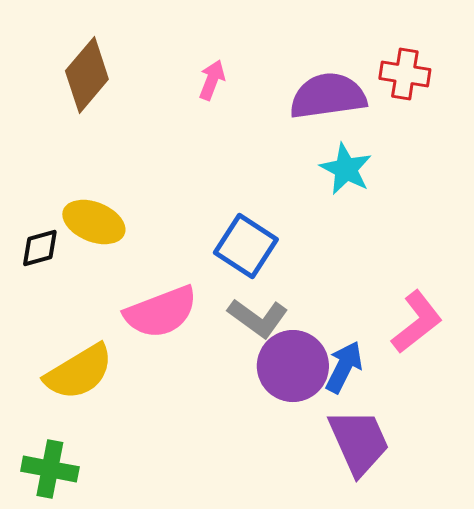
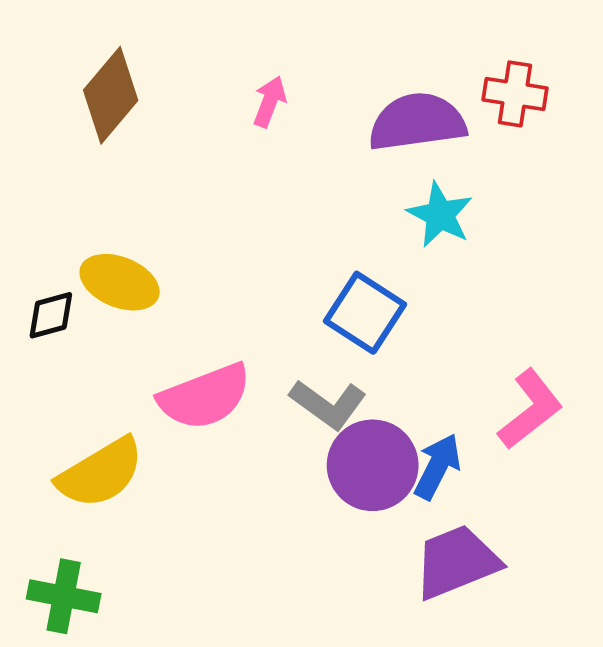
blue square: (246, 246) -> (365, 313), moved
purple trapezoid: (359, 442) -> (457, 562), turned -88

